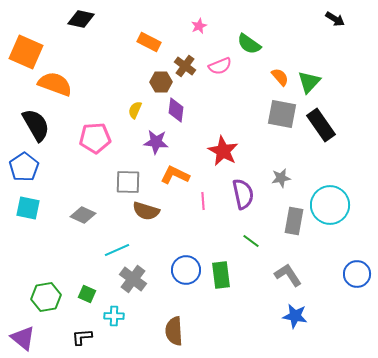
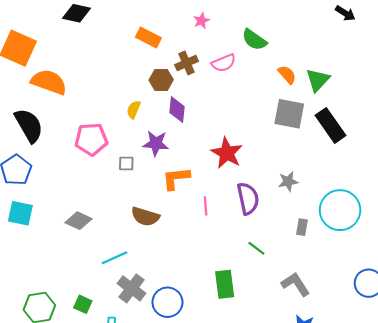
brown cross: (185, 66) -> (187, 63), turned 30
orange L-shape: (175, 175) -> (176, 178), turned -32
gray square: (128, 182) -> (126, 164), moved, size x0.6
gray rectangle: (294, 221) -> (302, 227), size x0.6
blue circle: (186, 270) -> (167, 302), moved

